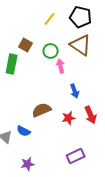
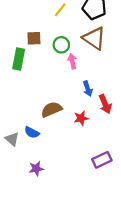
brown square: (26, 45) -> (34, 38), turned -32
red arrow: (91, 115) -> (105, 104), moved
purple rectangle: (76, 156) -> (102, 160), moved

